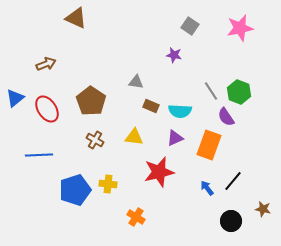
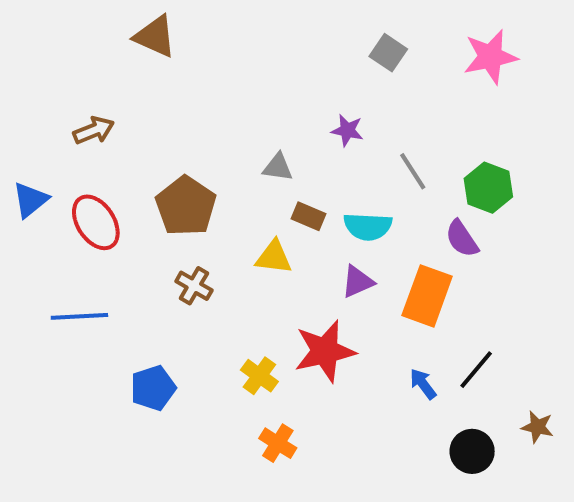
purple star: (174, 55) -> (347, 130), moved
gray line: (211, 91) -> (413, 171), moved
yellow triangle: (134, 137) -> (274, 257), moved
yellow cross: (108, 184) -> (259, 376), moved, turned 30
blue pentagon: (75, 190) -> (153, 388), size x0.7

